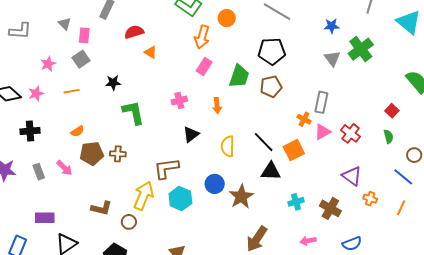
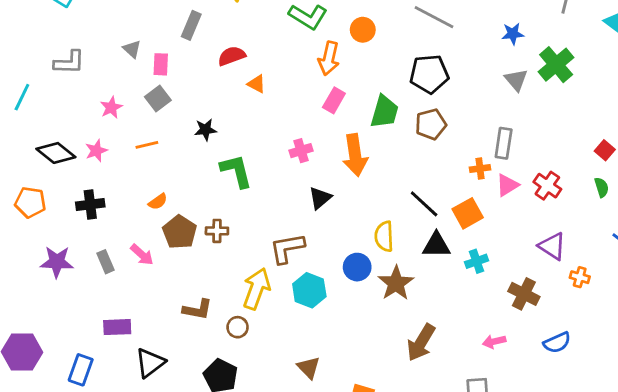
orange arrow: (217, 106) -> (355, 155), size x1.8
orange cross: (304, 119) -> (480, 168), turned -32
yellow semicircle: (228, 146) -> (384, 236), moved
brown pentagon: (92, 153) -> (180, 232), turned -30
cyan cross: (296, 202) -> (477, 261), moved

